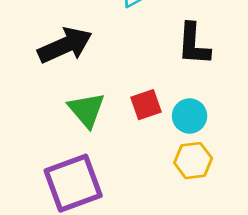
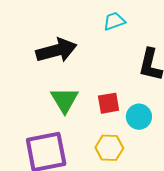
yellow hexagon: (193, 161) -> (109, 148), moved

